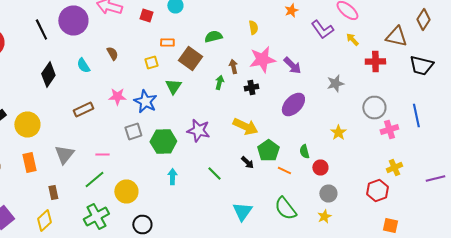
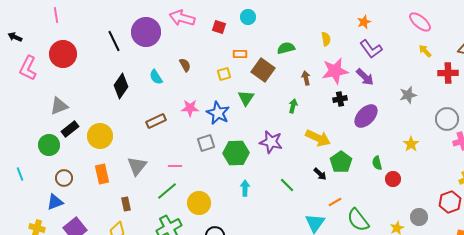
purple L-shape: (322, 30) -> (371, 49), moved
green arrow: (219, 82) -> (293, 106), moved
black cross: (251, 88) -> (340, 99), moved
orange line: (284, 170) -> (335, 202), moved, turned -56
gray circle: (328, 194) -> (419, 217), moved

